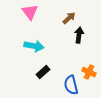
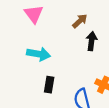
black rectangle: (43, 72) -> (49, 85), turned -40

